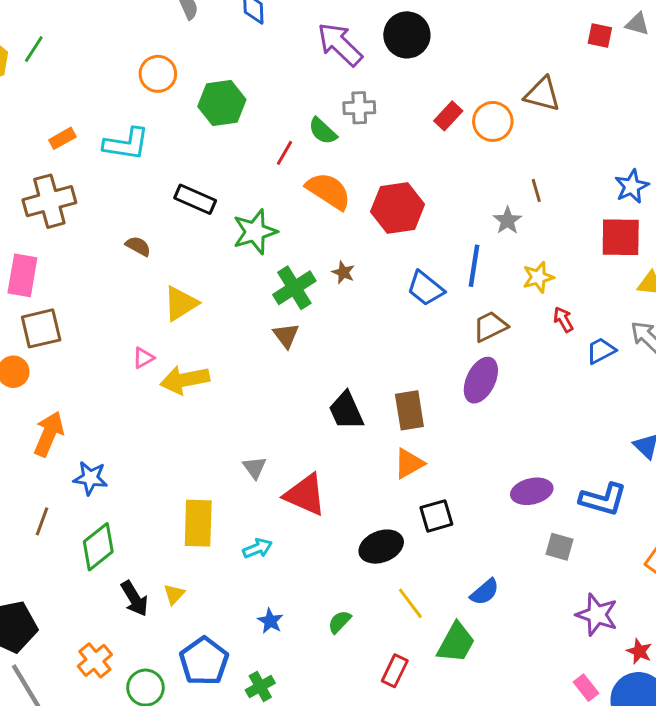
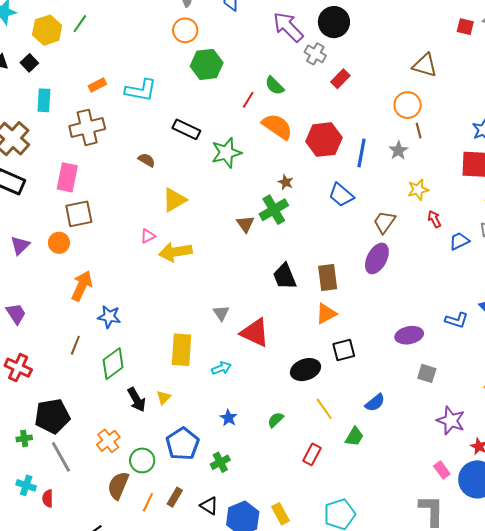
orange circle: (158, 74) -> (185, 30), moved
gray cross: (359, 108) -> (315, 54), moved, turned 30
red rectangle: (448, 116) -> (340, 79), moved
orange circle: (493, 121) -> (408, 105), moved
blue line: (474, 266) -> (361, 153), moved
green cross: (294, 288) -> (274, 210), moved
brown trapezoid: (490, 326) -> (384, 222), turned -30
blue L-shape: (603, 499) -> (457, 320), moved, size x0.7
green trapezoid: (456, 643) -> (354, 437), size x0.7

